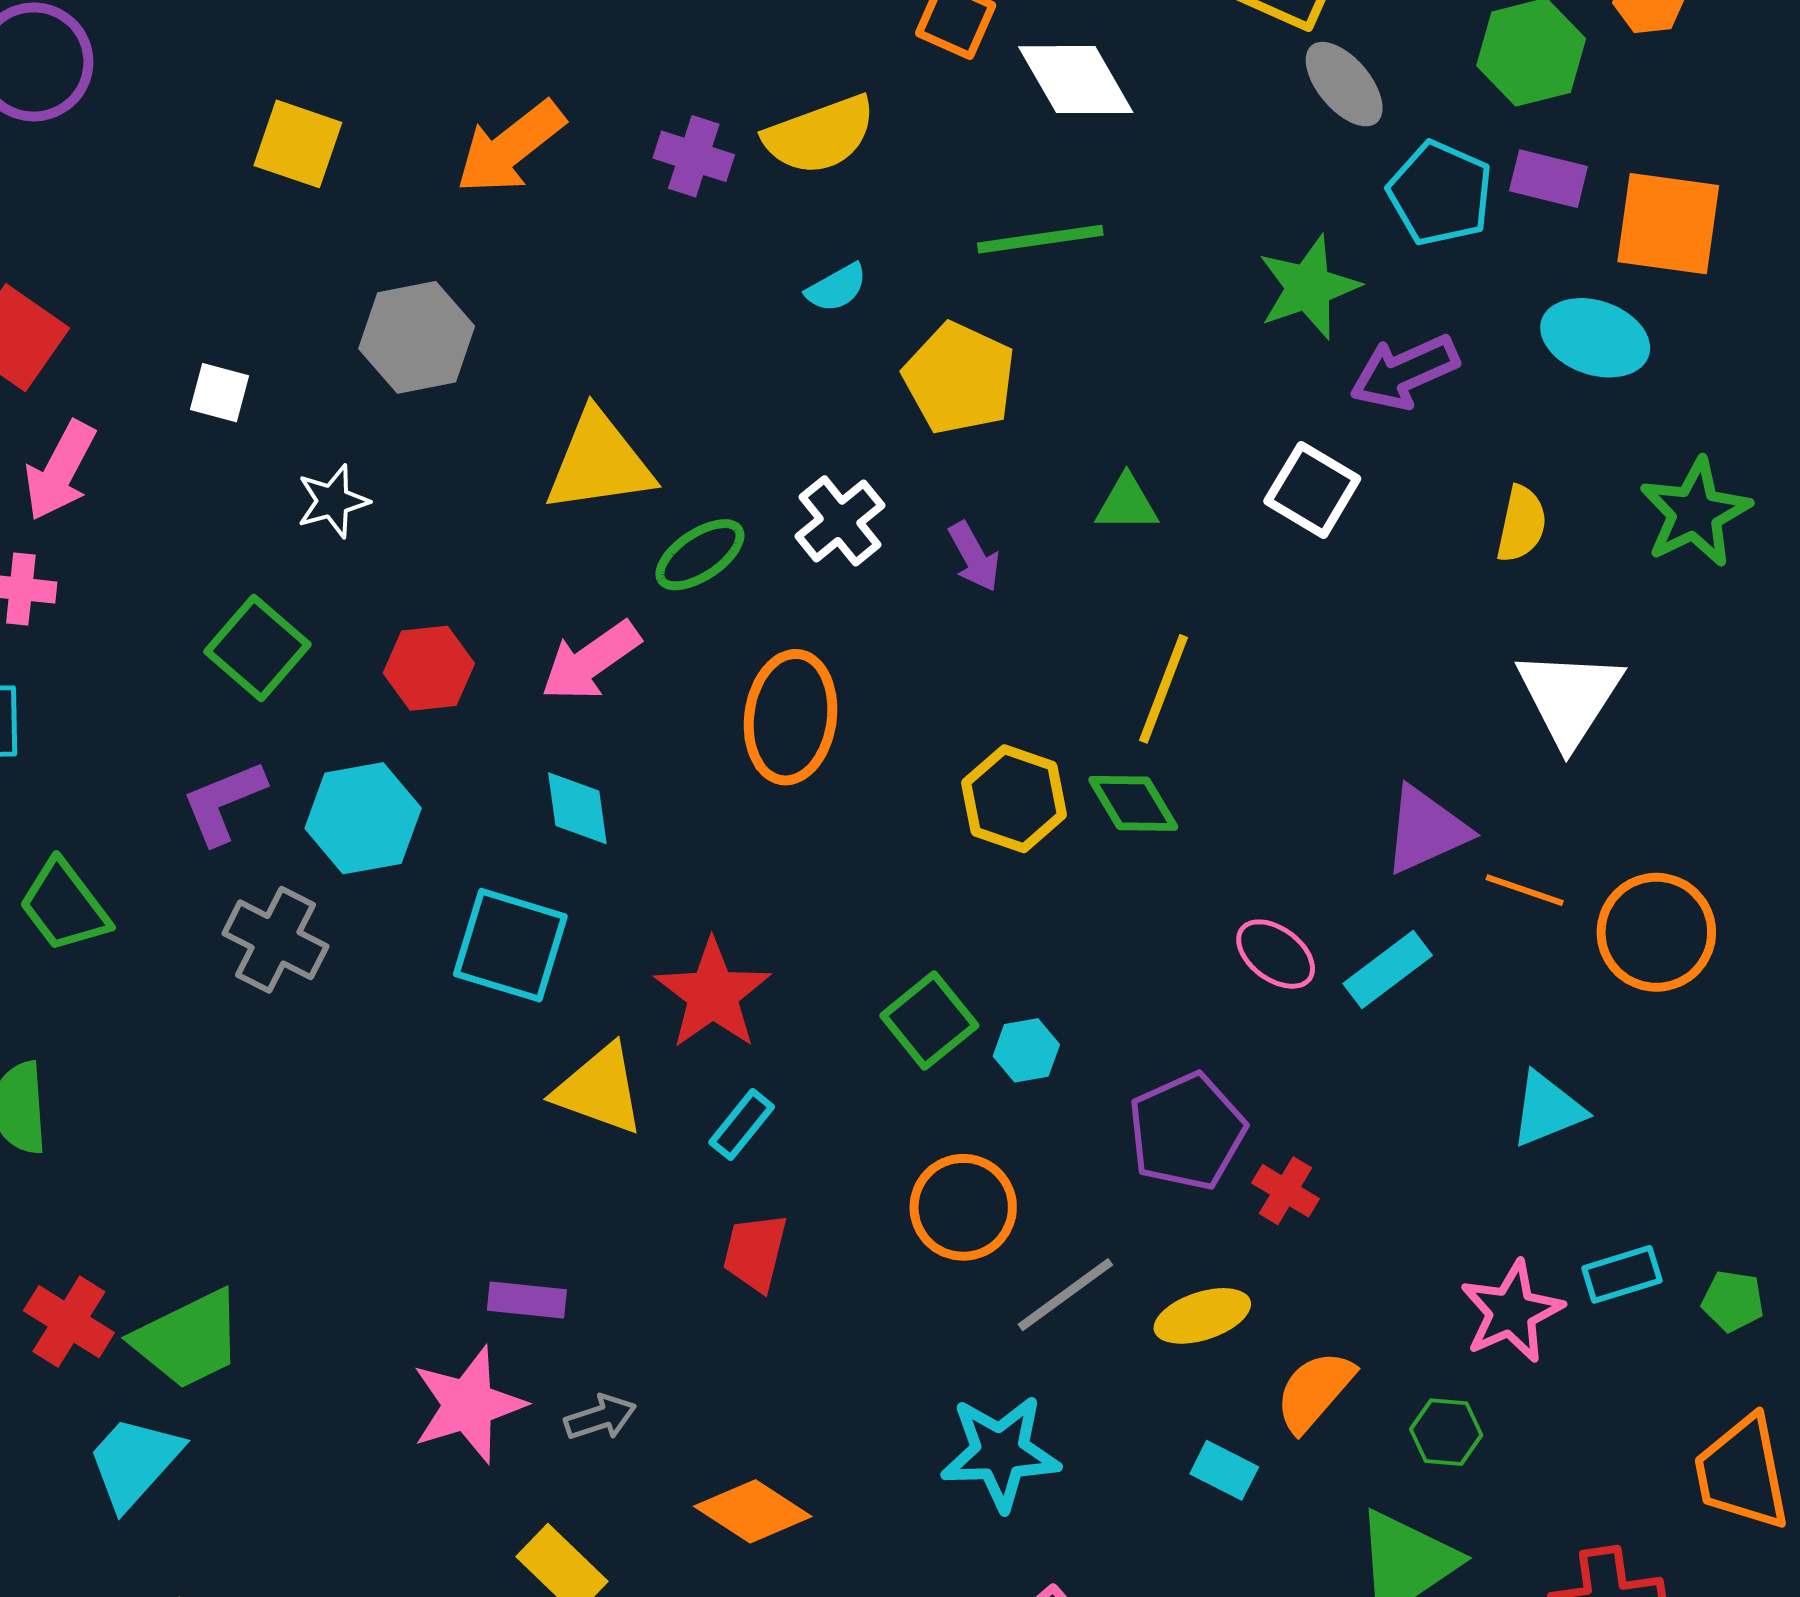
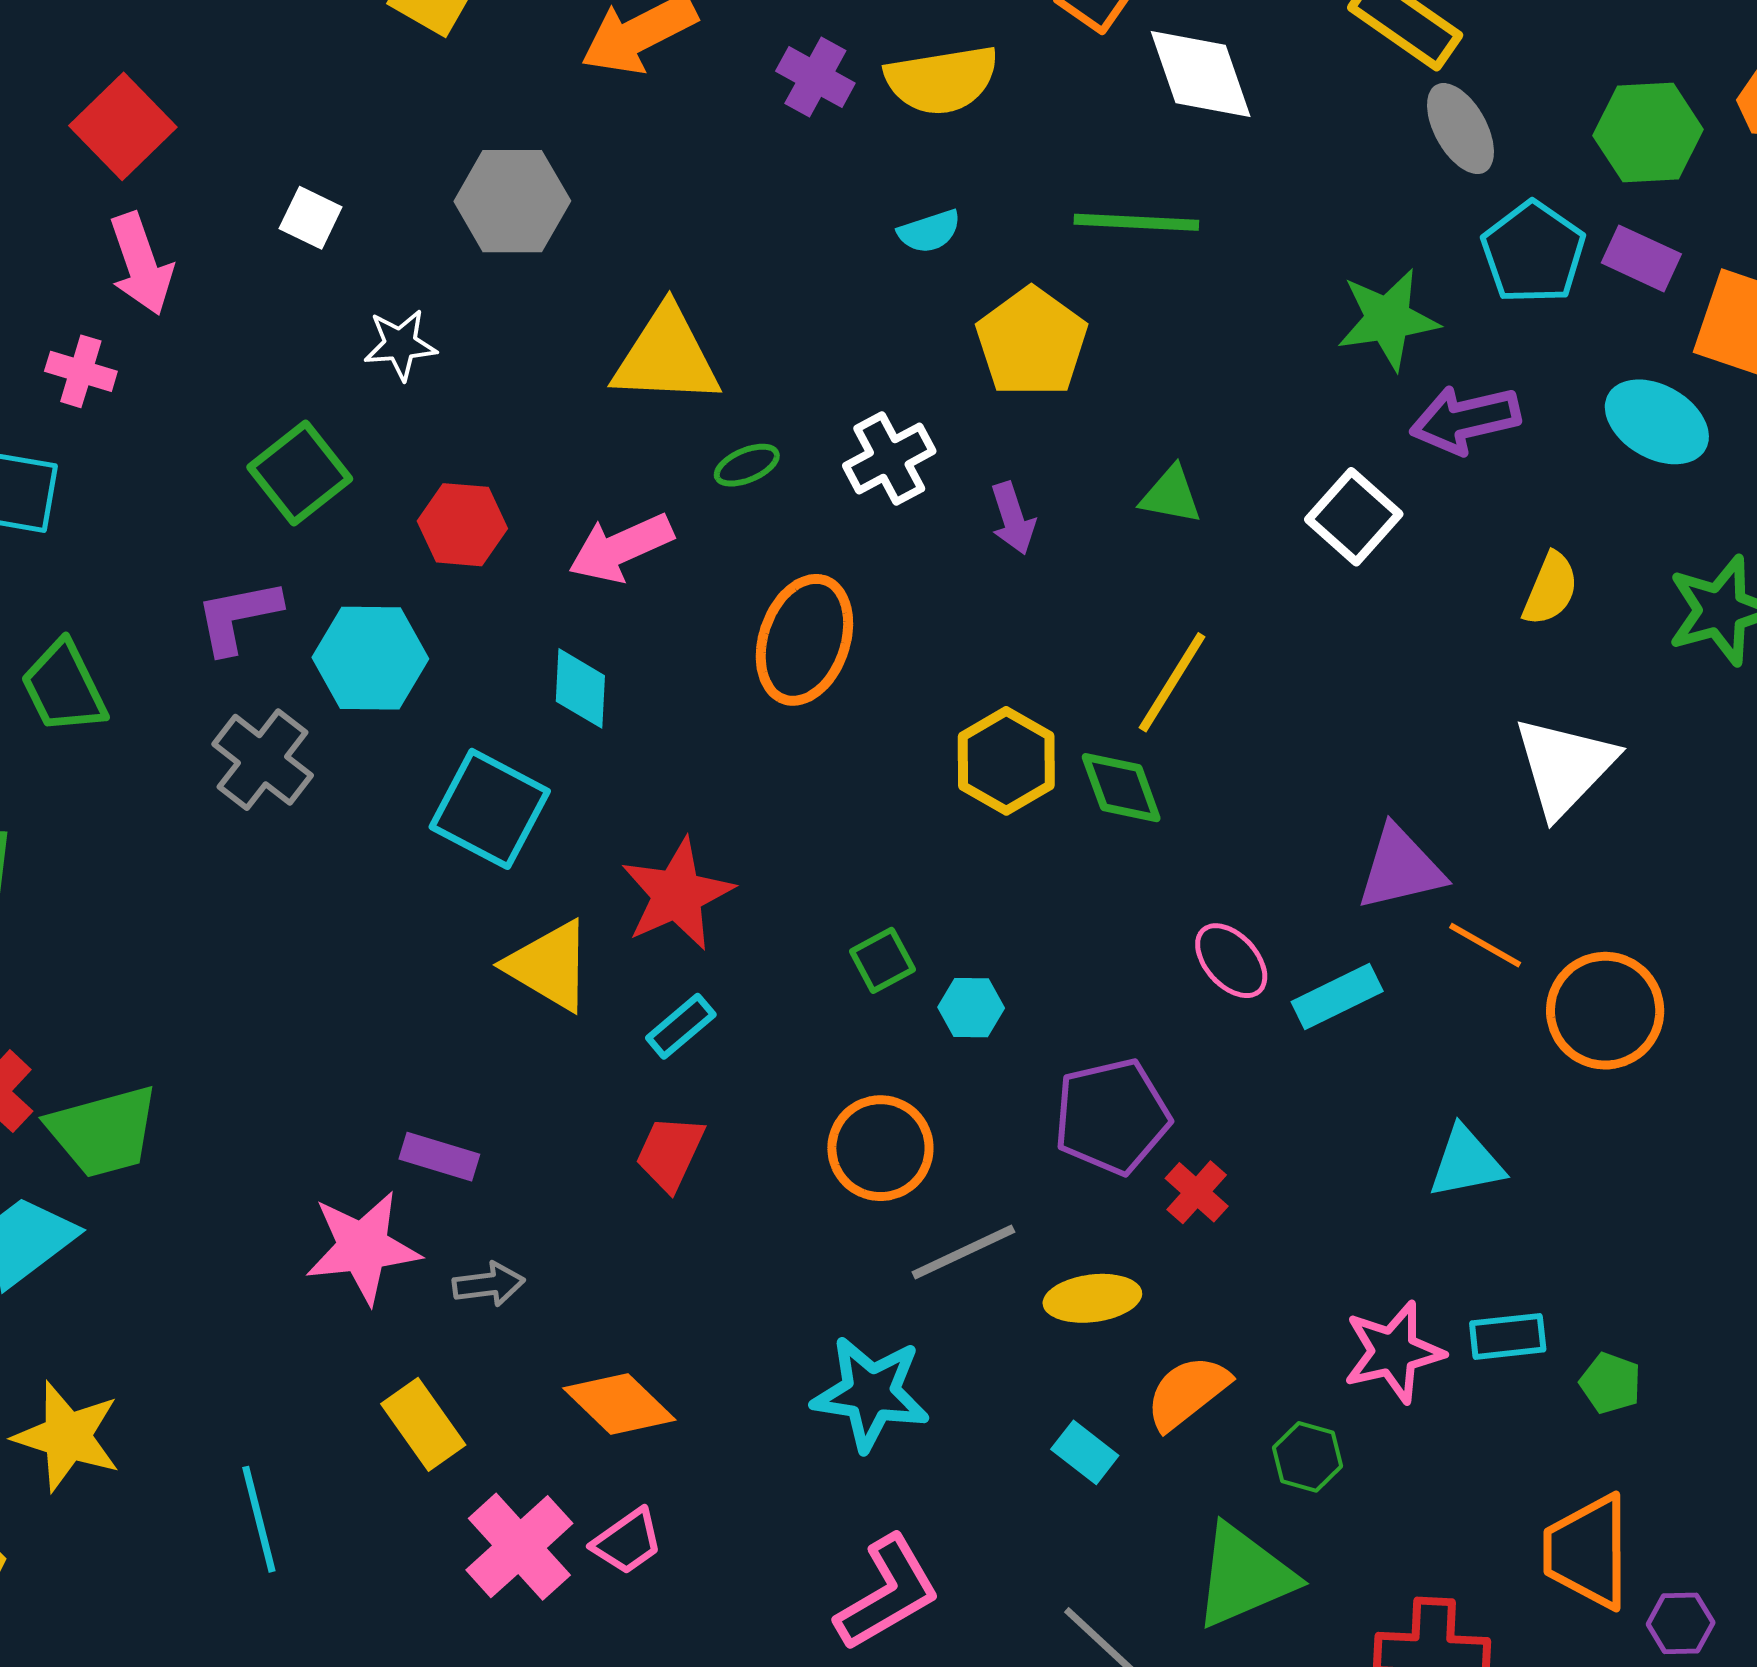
pink arrow: (60, 471) -> (141, 264), turned -58
green ellipse: (700, 555) -> (747, 465), size x0.7
green square: (929, 1021) -> (882, 960), size x0.7

